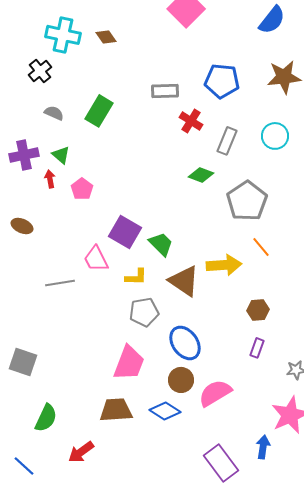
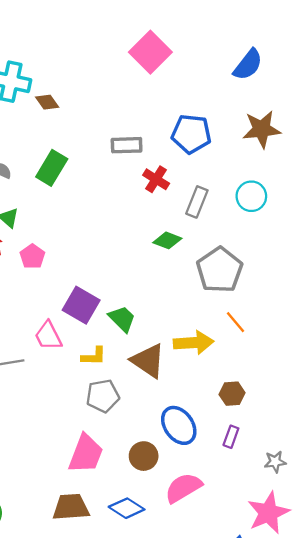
brown diamond: (106, 37) -> (47, 102), moved
blue ellipse: (185, 343) -> (179, 425), moved
brown circle: (181, 380) -> (144, 456), moved

